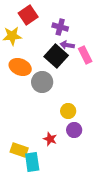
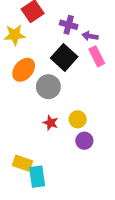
purple arrow: (67, 45) -> (90, 36), moved
orange ellipse: (20, 67) -> (24, 70), turned -70
red star: (50, 139) -> (51, 123), moved

